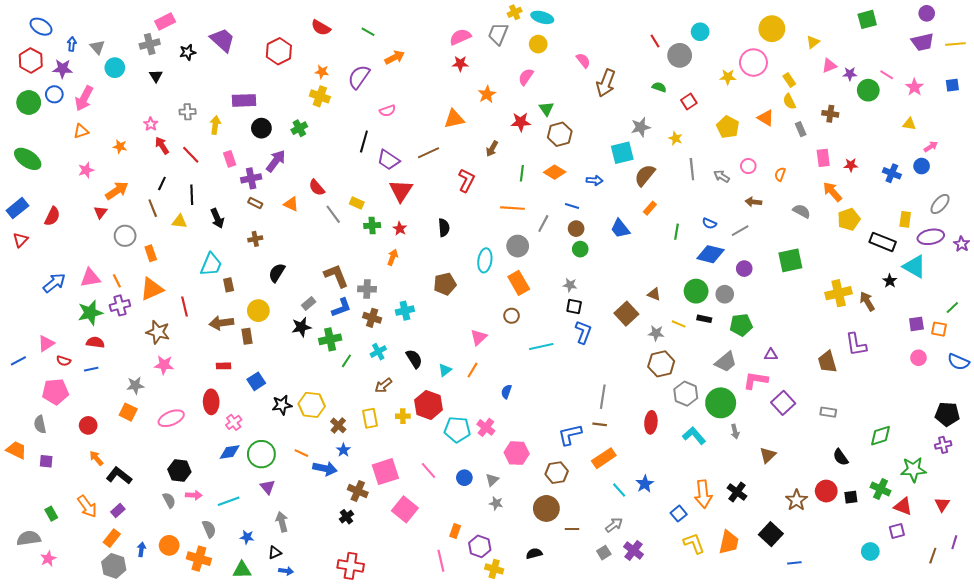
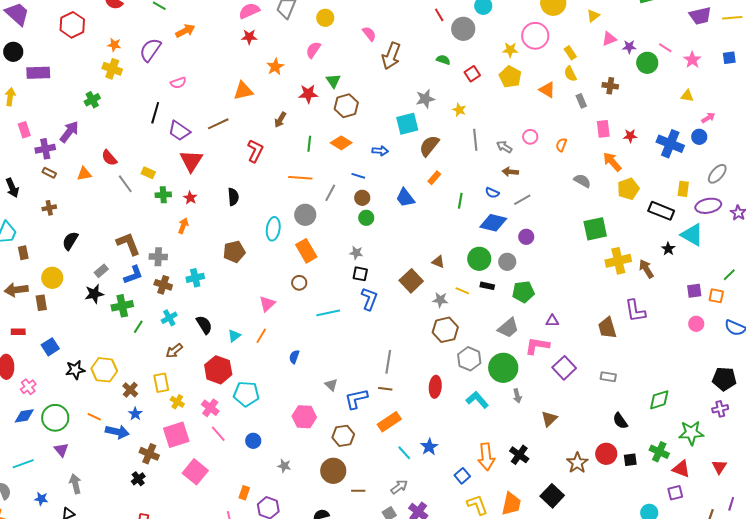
yellow pentagon: (728, 127) -> (510, 77), moved
black circle: (261, 128) -> (13, 52), moved
blue cross: (892, 173) -> (670, 144), size x1.5
brown arrow: (753, 202) -> (510, 172), moved
orange triangle: (291, 204) -> (84, 174), turned -35
green square: (790, 260) -> (595, 229), moved
yellow cross: (403, 416) -> (177, 402), moved, turned 32
pink cross: (486, 427) -> (210, 408), moved
gray triangle: (492, 480) -> (331, 385), moved, turned -32

